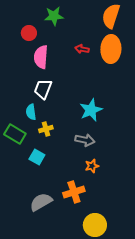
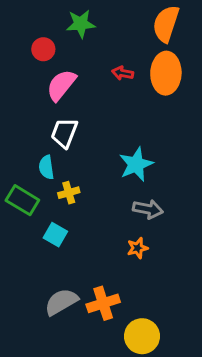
pink semicircle: (41, 57) -> (61, 85), turned 35
gray arrow: (85, 140) -> (148, 209), moved
orange cross: (74, 192) -> (103, 303), moved

